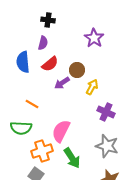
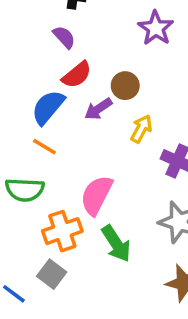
purple semicircle: (43, 43) -> (64, 37), turned -56
blue semicircle: (23, 62) -> (48, 107), moved, turned 45
yellow arrow: (92, 87) -> (141, 129), moved

